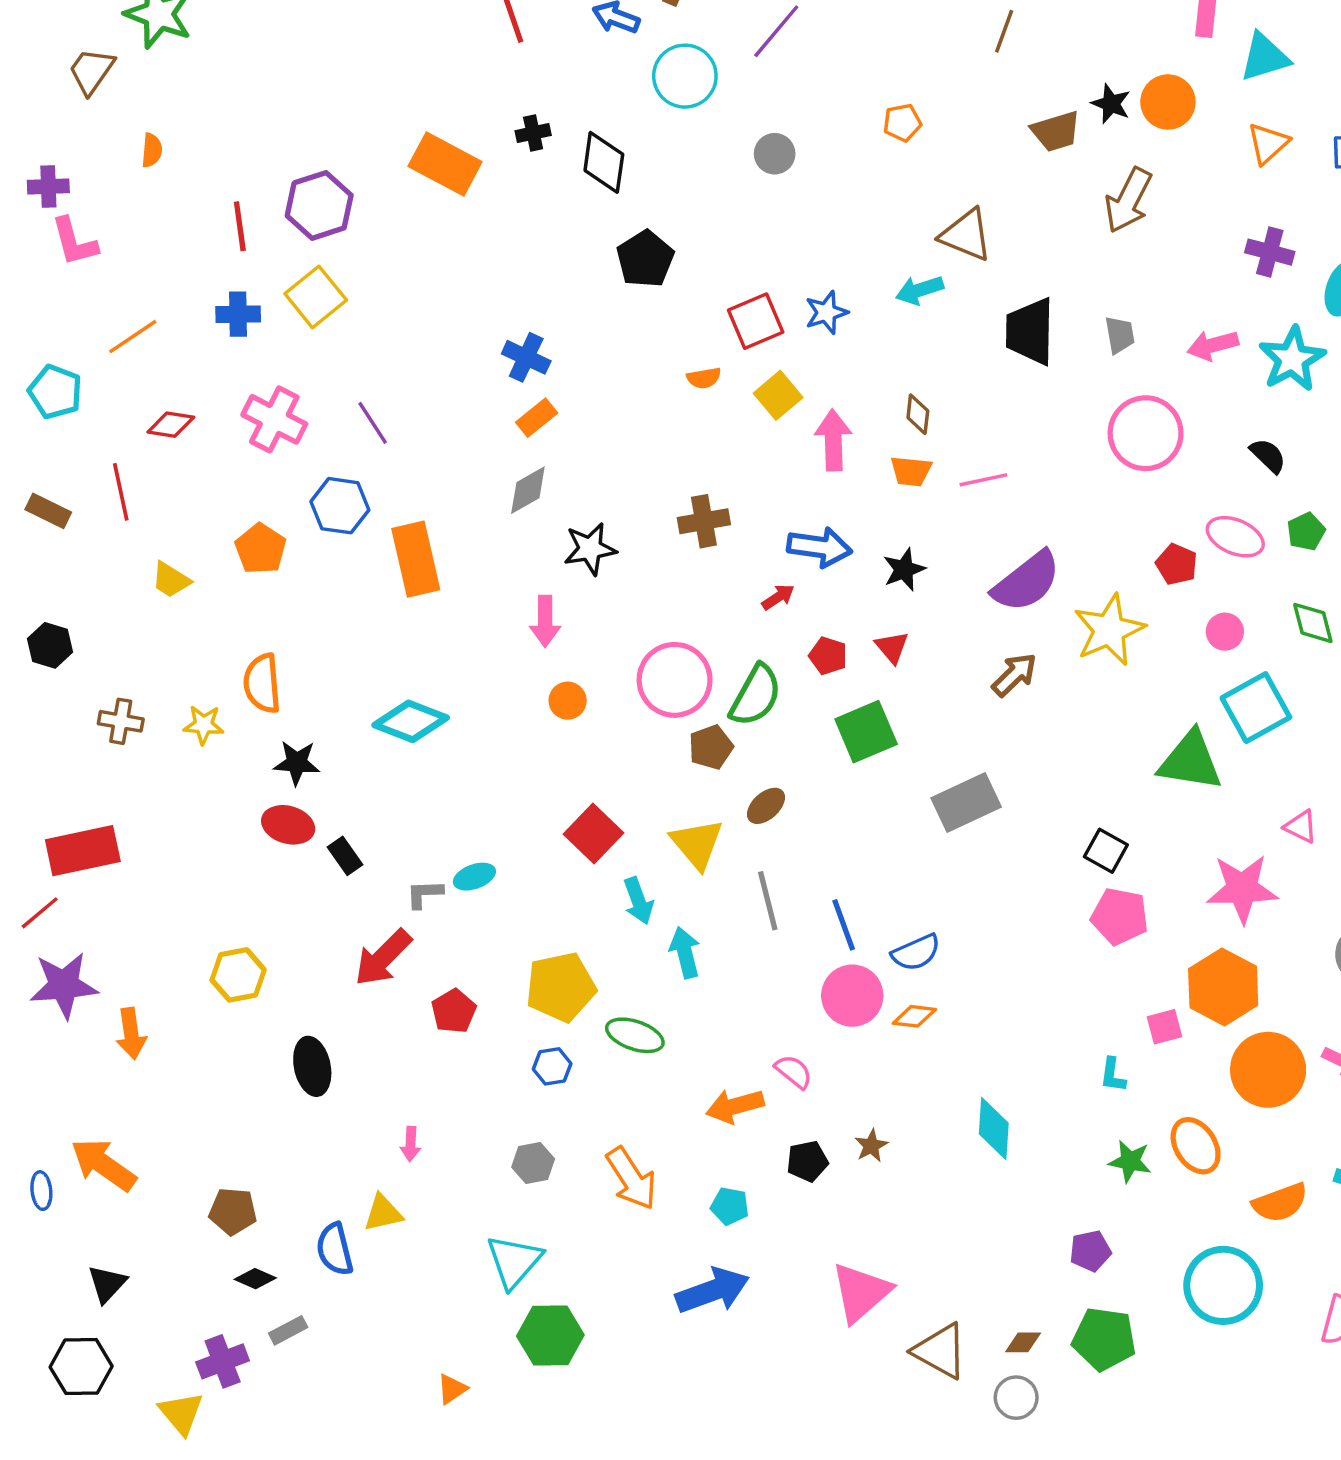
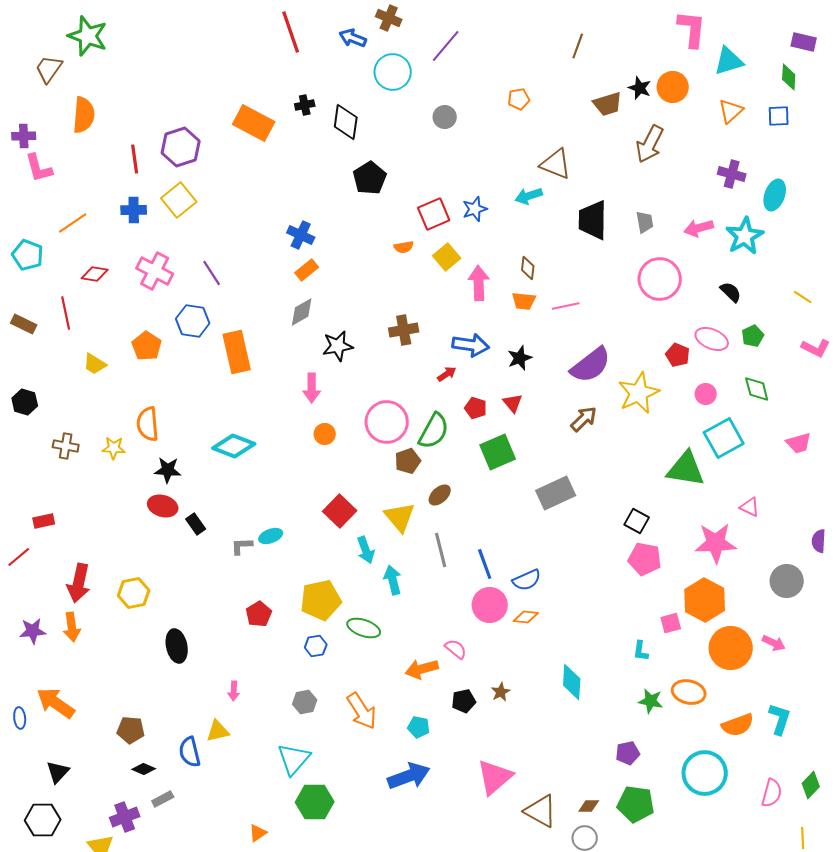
orange semicircle: (152, 150) -> (84, 115), size x1.8
red rectangle: (83, 851) -> (44, 521), size x0.5
red arrow: (383, 958) -> (79, 583), moved, turned -33
purple star: (64, 985) -> (33, 631), moved, size x0.7
orange ellipse: (1196, 1146) -> (689, 692), turned -44

